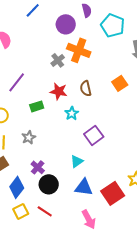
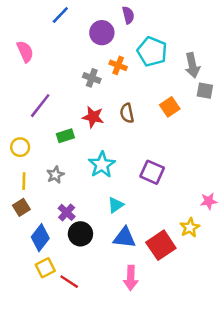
cyan pentagon: (113, 25) -> (152, 52), moved
orange cross: (79, 50) -> (118, 65), size x0.6
gray cross: (58, 60) -> (92, 78), turned -32
cyan star: (72, 113) -> (102, 165), moved, size x1.5
purple square: (94, 135) -> (152, 172), moved, turned -30
red line: (45, 211) -> (69, 282), moved
pink arrow: (89, 219) -> (131, 278), turned 30

